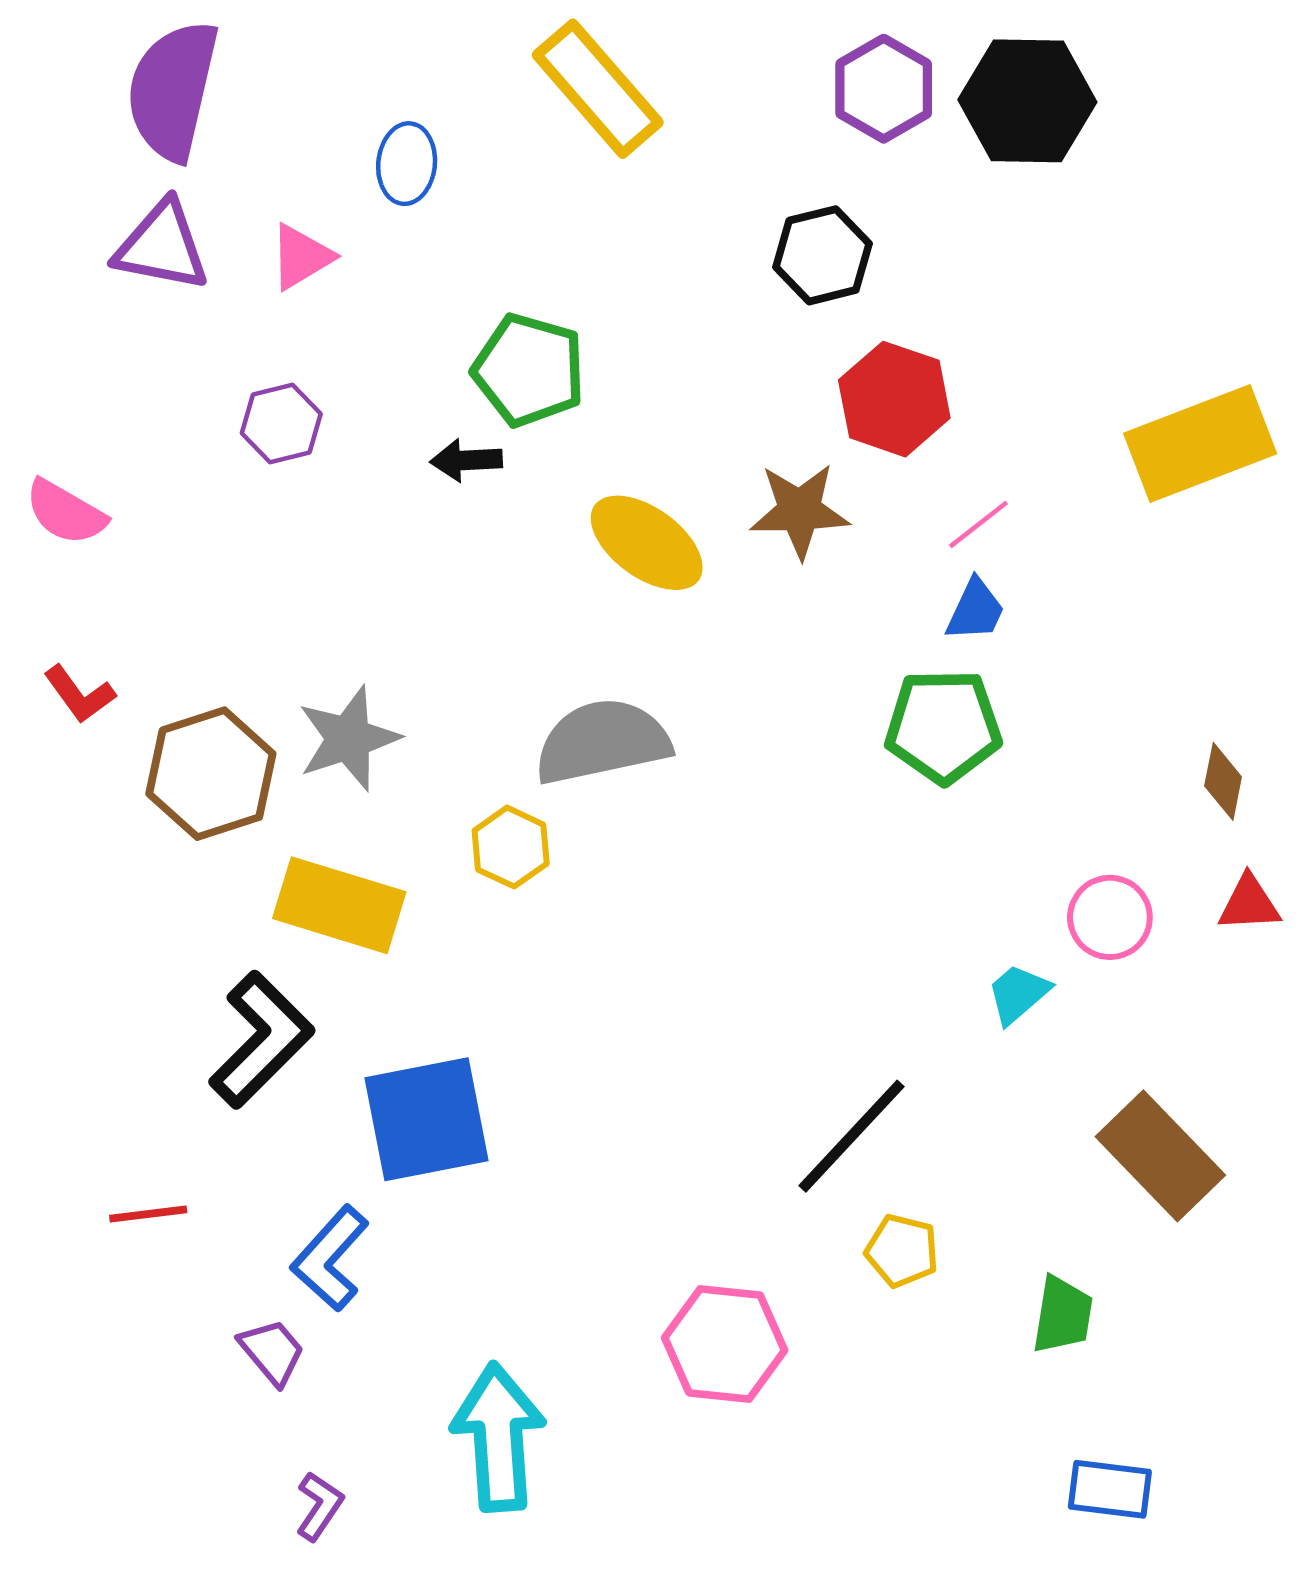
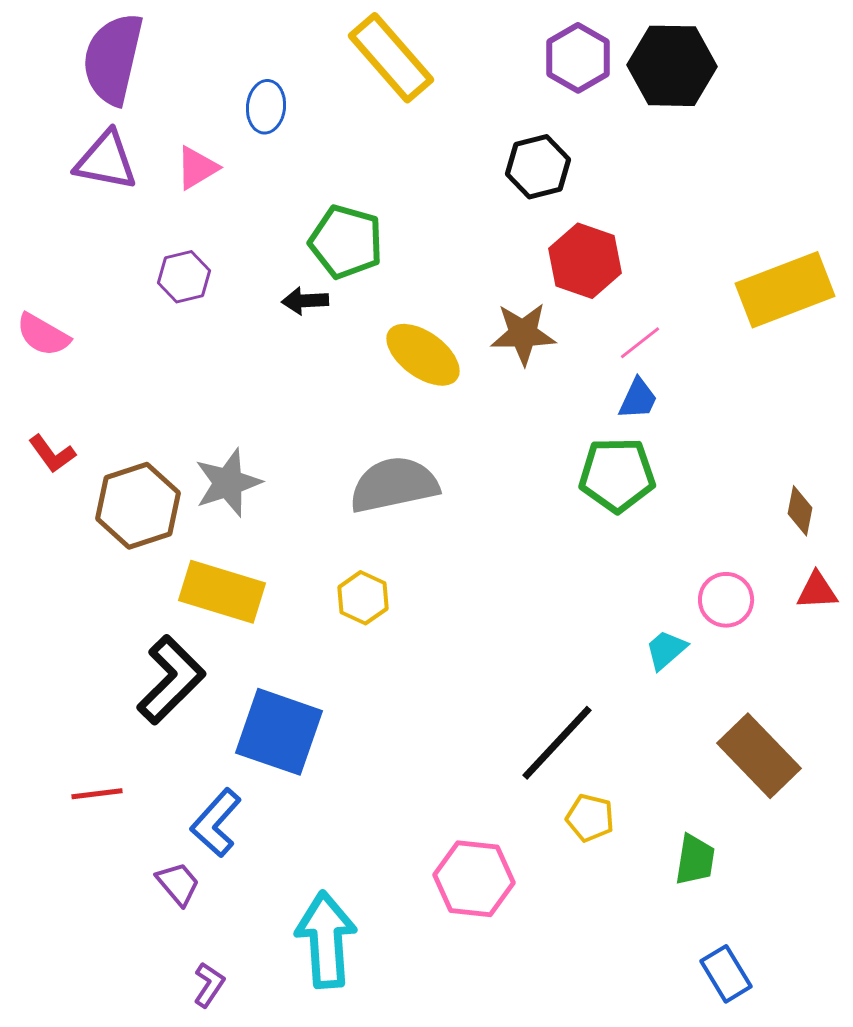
yellow hexagon: (511, 847) -> (363, 598), moved
blue square: (426, 1119) -> (279, 732), turned 30
blue rectangle: (1110, 1489) -> (726, 974), turned 52

